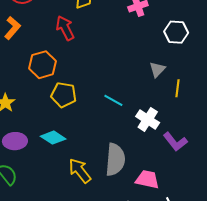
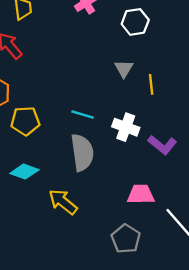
gray semicircle: (115, 160) -> (82, 152), moved

